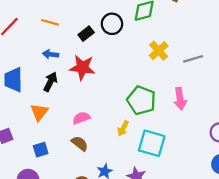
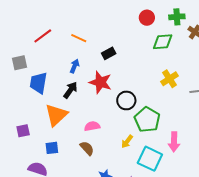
black circle: (112, 24) -> (126, 100), moved
blue arrow: (51, 54) -> (75, 66), turned 96
pink arrow: (180, 99) -> (174, 142), moved
orange triangle: (39, 112) -> (56, 115), size x1.4

